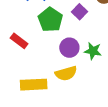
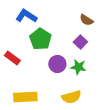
purple square: (79, 12) -> (80, 42), moved
yellow semicircle: (66, 73) -> (71, 97), moved

